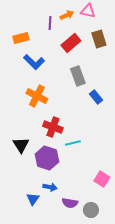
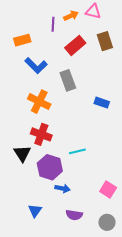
gray rectangle: (78, 76) -> (68, 80), moved
blue rectangle: (96, 97) -> (102, 103), turned -32
red cross: (53, 127) -> (41, 134), moved
blue arrow: (50, 187) -> (63, 188), moved
gray circle: (91, 210) -> (107, 222), moved

